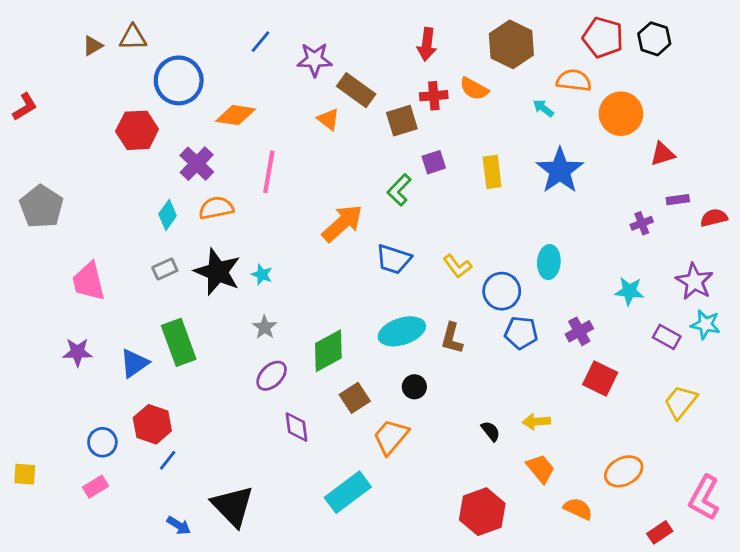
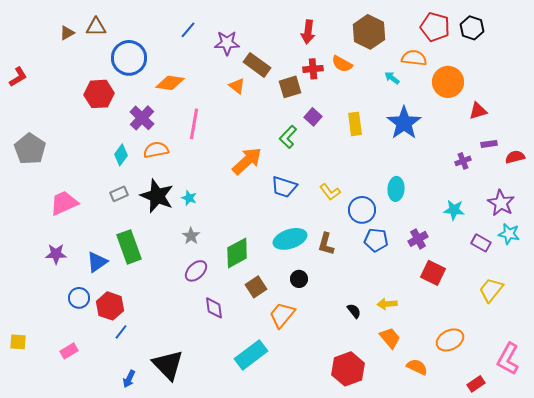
purple square: (434, 162) -> (313, 117), turned -30
pink trapezoid: (89, 281) -> (64, 203), turned 80
blue circle: (102, 442) -> (79, 298), moved
blue arrow: (179, 525) -> (129, 379), turned 84

